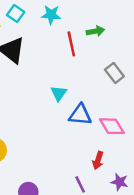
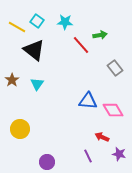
red line: (71, 44) -> (81, 45), turned -30
cyan triangle: (59, 93) -> (37, 84), moved
red arrow: (98, 160) -> (102, 137), turned 96

